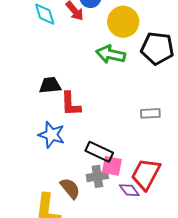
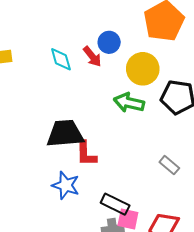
black trapezoid: (50, 85) -> (65, 134), size x1.6
gray rectangle: (150, 113) -> (169, 165), turned 42

